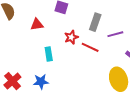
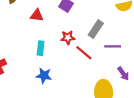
blue star: (41, 82) -> (44, 76), moved

